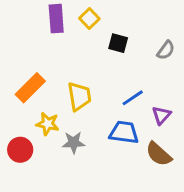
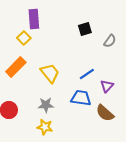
yellow square: (89, 19) -> (24, 38), moved
black square: (118, 43) -> (85, 29), moved, turned -32
yellow trapezoid: (79, 96) -> (50, 73), turned -30
yellow star: (48, 124) -> (45, 127), moved

